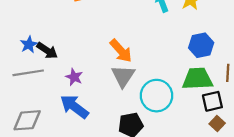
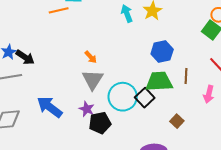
orange arrow: (121, 51) -> (91, 57), size x0.6
purple star: (74, 77) -> (87, 109), moved
black square: (212, 101) -> (145, 98), moved, turned -30

